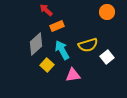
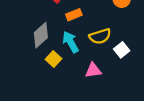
orange rectangle: (57, 26) -> (74, 15), moved
pink triangle: (73, 75) -> (93, 70), moved

